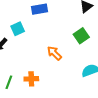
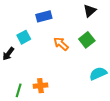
orange arrow: (54, 53) -> (61, 44), moved

